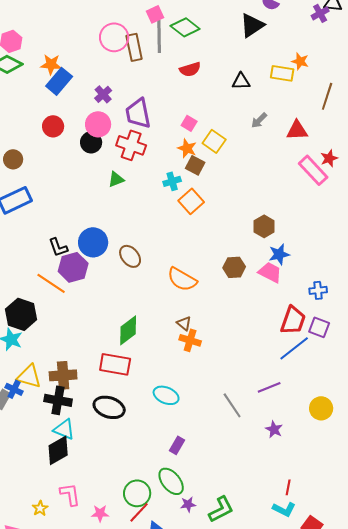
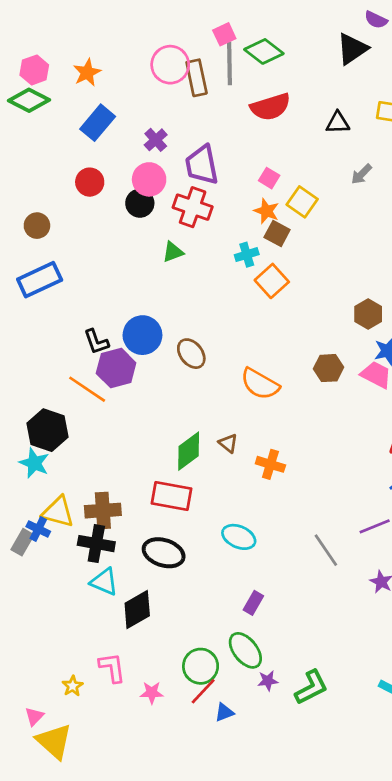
orange star: (51, 64) -> (87, 73), moved, turned -30
red semicircle: (190, 69) -> (270, 107), size x1.4
brown triangle: (184, 323) -> (228, 443), moved
black diamond: (58, 450) -> (137, 609), moved

